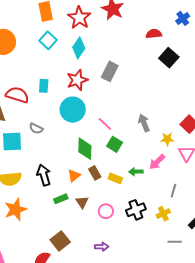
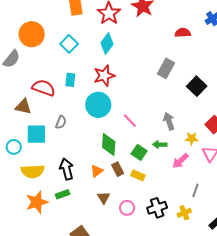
cyan square: (48, 40) -> (69, 44), moved
black square: (169, 58) -> (197, 86), moved
gray rectangle: (110, 71) -> (166, 68), moved
gray semicircle: (36, 129) -> (61, 122), turned -96
green square: (115, 144) -> (139, 152), moved
green arrow: (136, 172) -> (160, 145), moved
green rectangle: (61, 199) -> (63, 194), moved

